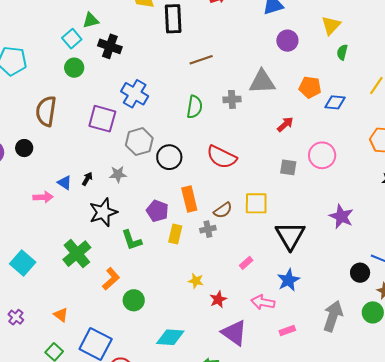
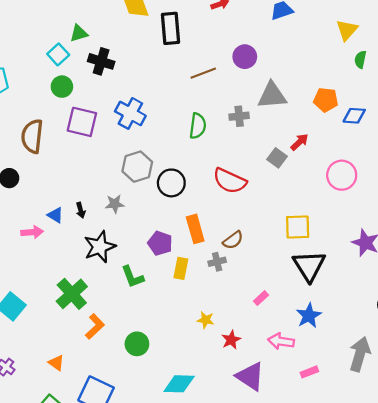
purple circle: (287, 41) -> (245, 57), moved
purple square: (102, 119) -> (82, 122), moved
gray square: (288, 167) -> (277, 158), moved, turned 30
black arrow: (87, 179) -> (81, 210), turned 136
yellow square: (256, 203) -> (298, 227), moved
orange L-shape: (111, 279) -> (95, 327), moved

